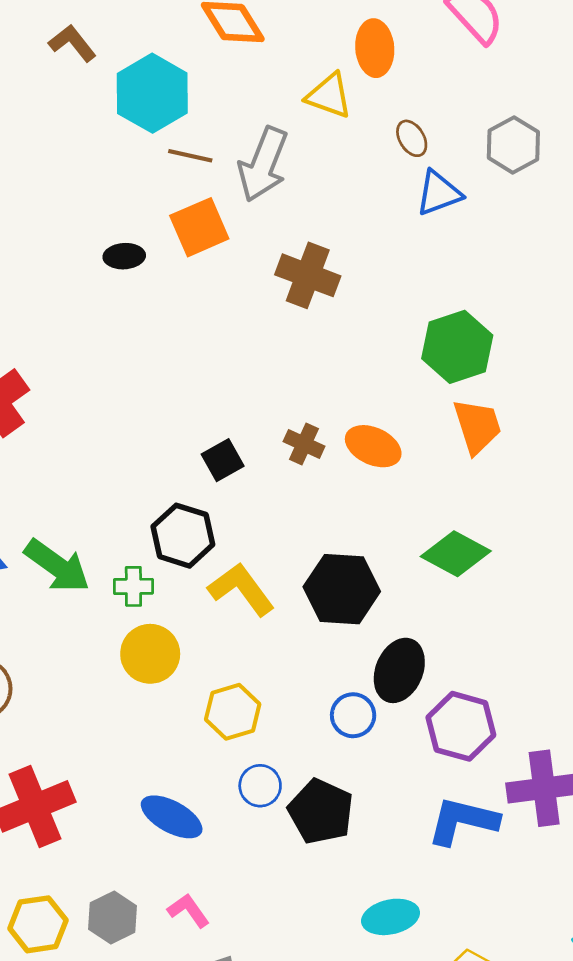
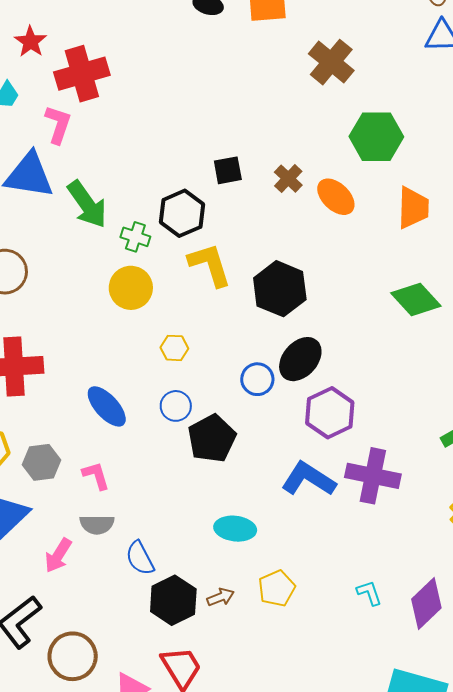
green hexagon: (457, 347) -> (376, 137), moved
green diamond: (456, 554) -> (416, 300), moved
yellow hexagon: (233, 712) -> (174, 348), size x0.7

